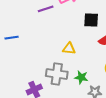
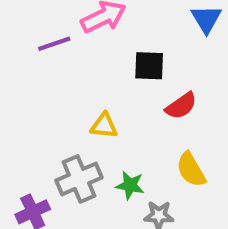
gray cross: (57, 74) -> (79, 179), turned -30

